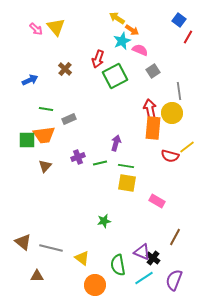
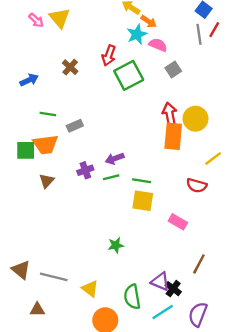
gray line: (179, 91) -> (199, 34), moved
purple arrow: (116, 143) -> (115, 159), moved, turned -126
red semicircle: (170, 156) -> (197, 185), moved

